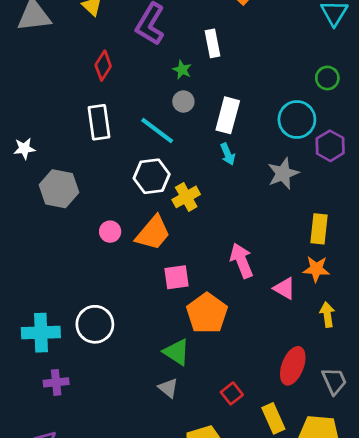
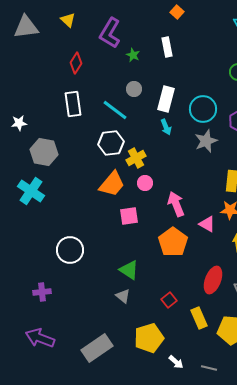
white rectangle: (212, 43) -> (167, 47), moved
green star: (182, 70) -> (133, 55), moved
cyan circle: (297, 119) -> (203, 109), moved
pink circle: (110, 232) -> (145, 183), moved
orange pentagon: (207, 313) -> (173, 242), moved
cyan cross: (41, 333) -> (31, 191), moved, turned 36

